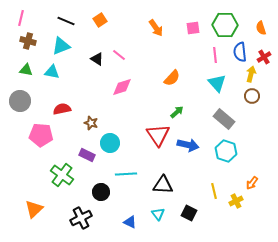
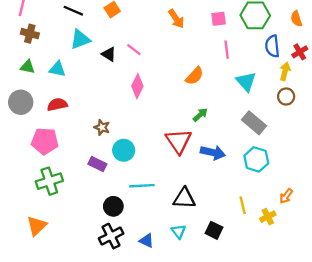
cyan triangle: (61, 46) -> (80, 39), moved
pink line: (215, 55) -> (227, 50), moved
pink diamond: (122, 87) -> (137, 86), turned -45
red semicircle: (62, 109) -> (57, 105), moved
green cross: (62, 175) -> (49, 181), moved, turned 35
black cross: (81, 218) -> (111, 236), moved

